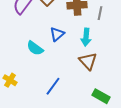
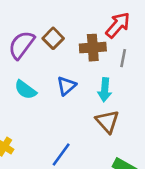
cyan semicircle: (35, 48) -> (25, 90), moved

